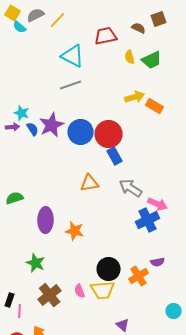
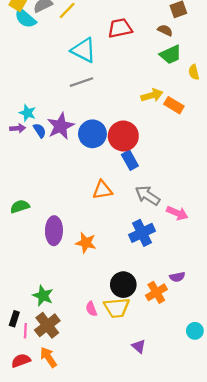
cyan semicircle: (20, 27) -> (25, 18), size x1.5
brown semicircle: (139, 28) -> (165, 30), moved
yellow semicircle: (130, 57) -> (194, 72), moved
blue cross: (148, 220) -> (142, 233), moved
green star: (36, 263) -> (43, 296), moved
brown cross: (50, 295) -> (47, 325), moved

